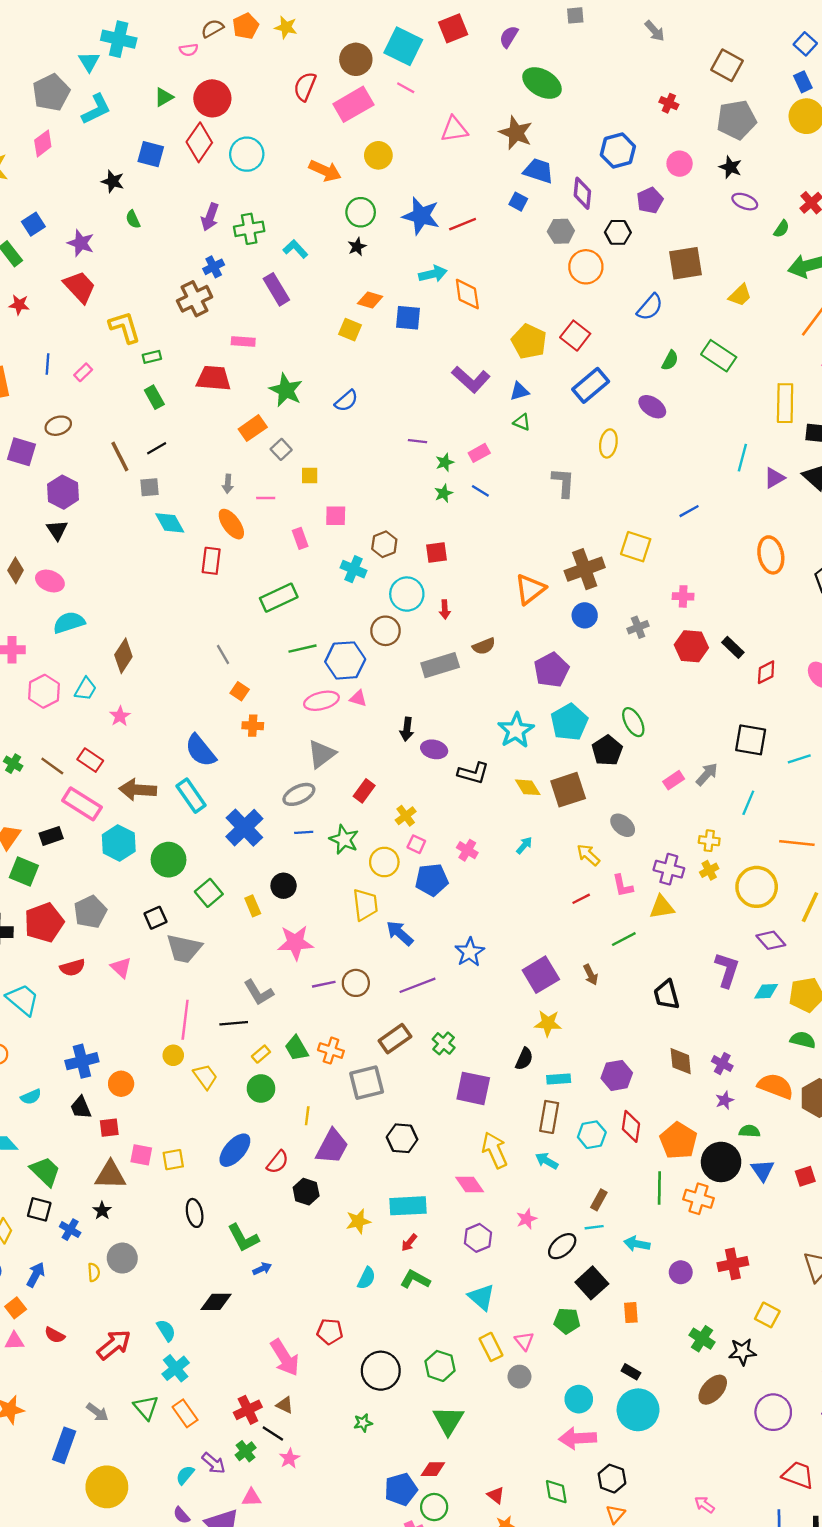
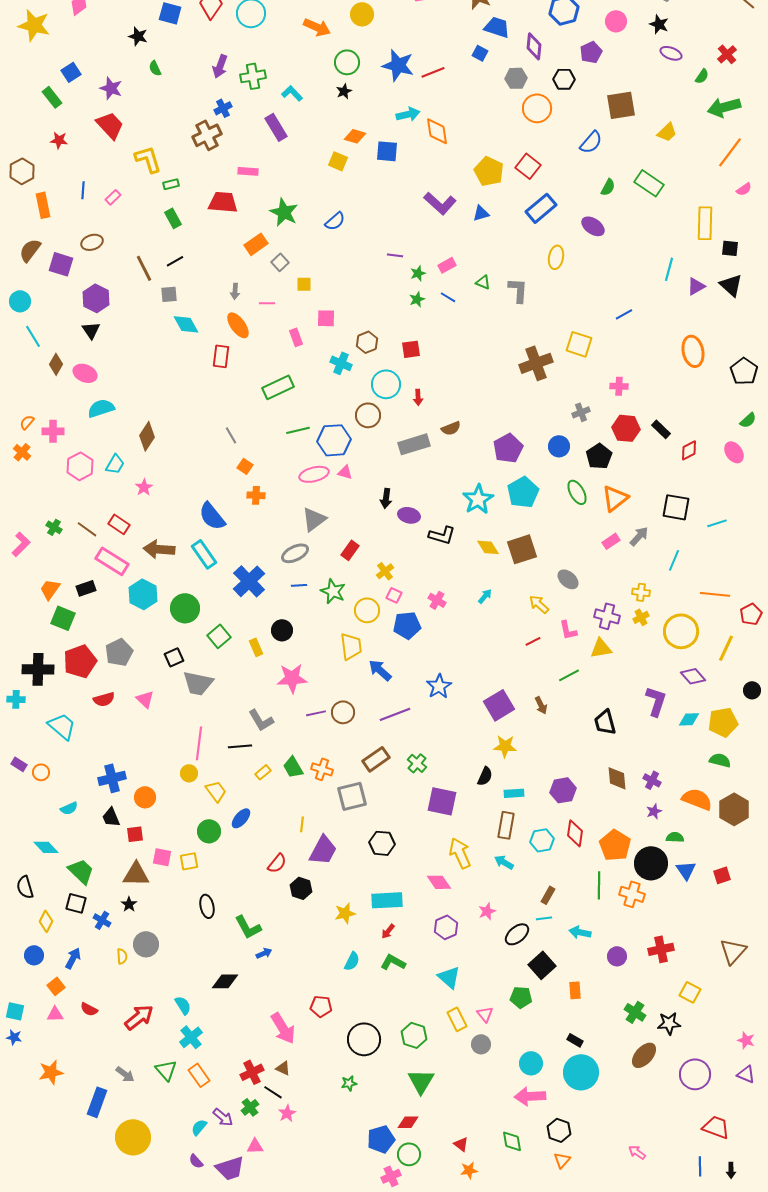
green triangle: (522, 422) -> (483, 282), moved
orange triangle: (530, 589) -> (615, 498), moved
blue circle: (585, 615) -> (559, 446), moved
black pentagon: (607, 751) -> (599, 456), moved
green circle: (261, 1088) -> (209, 831), moved
blue ellipse: (235, 1150) -> (241, 818), moved, size x0.7

